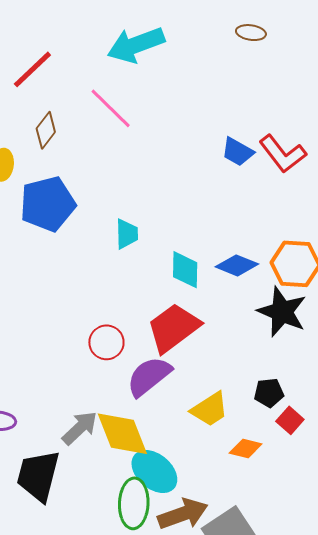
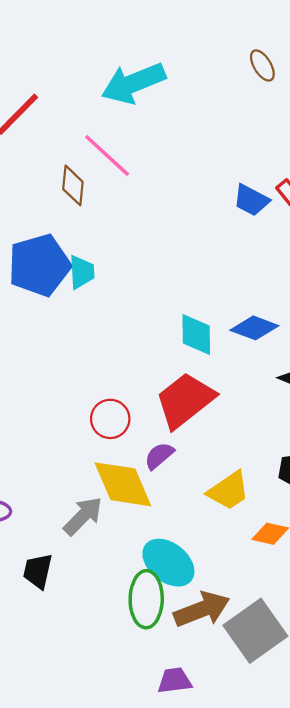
brown ellipse: (251, 33) -> (262, 65), turned 52
brown diamond: (46, 130) -> (73, 185), moved, turned -30
cyan trapezoid: (127, 234) -> (82, 272), moved
purple semicircle: (149, 376) -> (159, 456), size x0.6
yellow diamond: (122, 434) -> (123, 484), moved
black trapezoid: (38, 476) -> (38, 571), size x0.6

